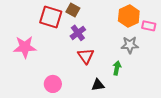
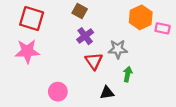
red square: (51, 17) -> (32, 19), moved
gray star: (130, 45) -> (118, 49), moved

